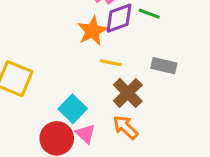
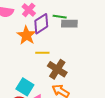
gray rectangle: (164, 66) -> (69, 24), moved

